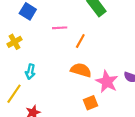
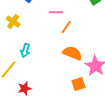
orange line: (80, 41) -> (66, 27), moved
yellow cross: (15, 42) -> (13, 22), turned -32

